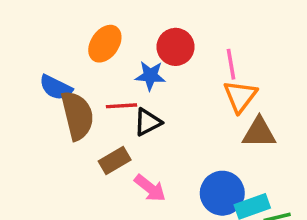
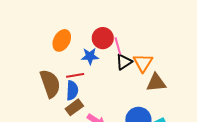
pink line: (231, 64) -> (118, 46), moved
blue semicircle: (56, 87) -> (72, 90), moved, turned -108
black triangle: (148, 122) -> (124, 62), moved

